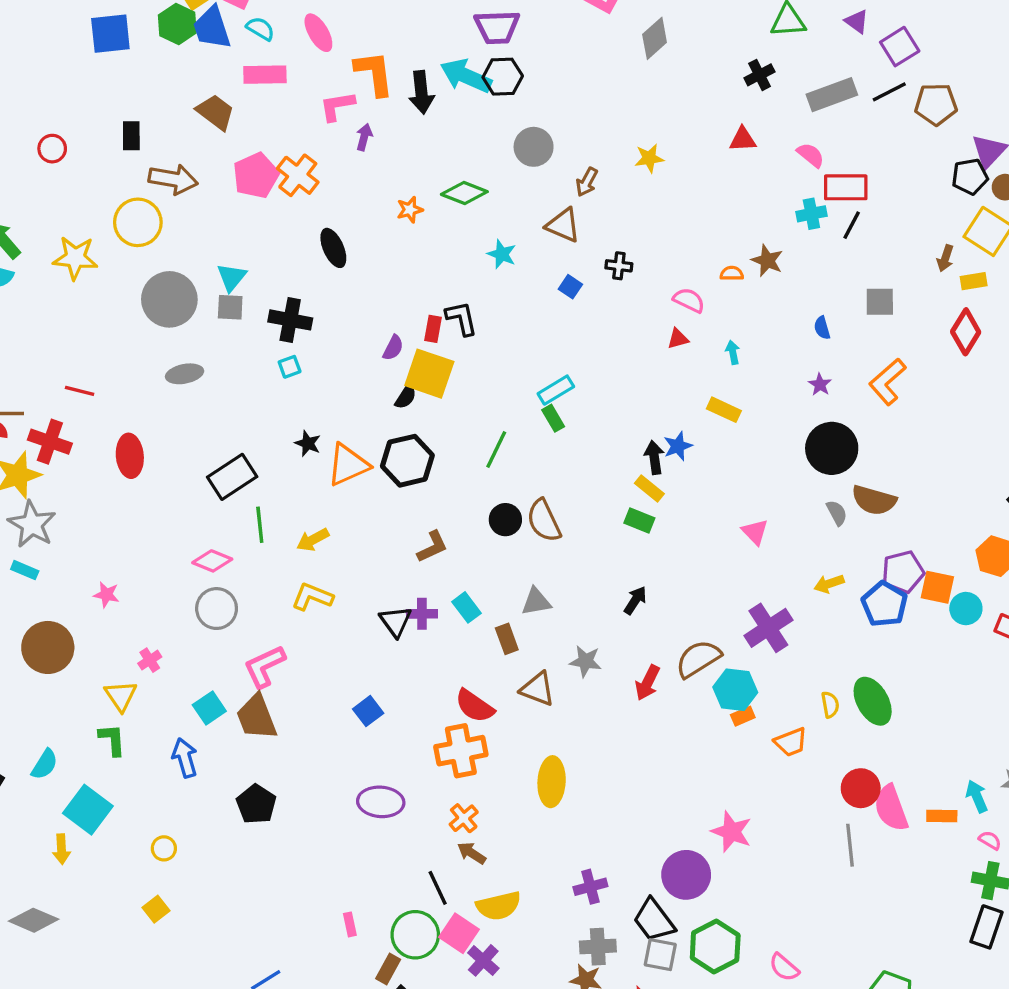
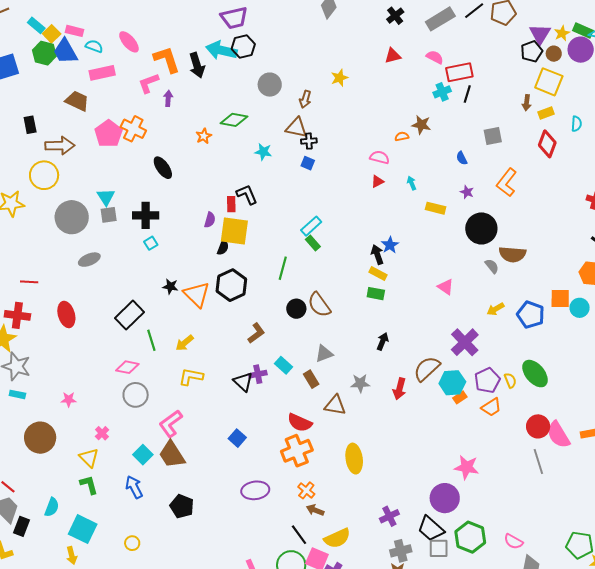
black cross: (619, 266) -> (309, 141), moved
yellow rectangle: (724, 410) -> (436, 208), moved
orange triangle: (348, 465) -> (197, 294), turned -40
purple pentagon: (903, 572) -> (487, 380), moved

